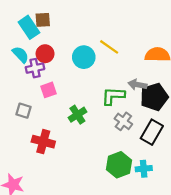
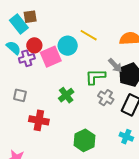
gray arrow: (137, 85) -> (115, 65), turned -140
pink square: (49, 90) -> (51, 57), moved, size x1.5
green hexagon: (119, 165) -> (84, 140), moved
cyan cross: (144, 169) -> (126, 137), turned 32

